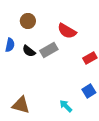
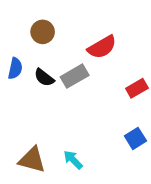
red semicircle: (67, 31) -> (102, 47), turned -60
cyan arrow: (66, 106) -> (73, 160), moved

